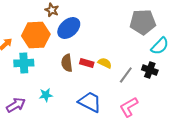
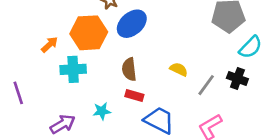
red rectangle: (87, 63) -> (134, 95), moved

